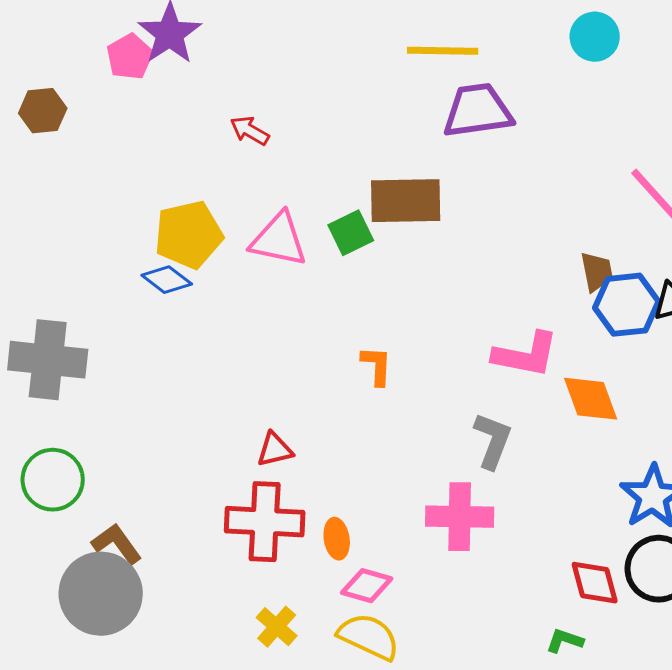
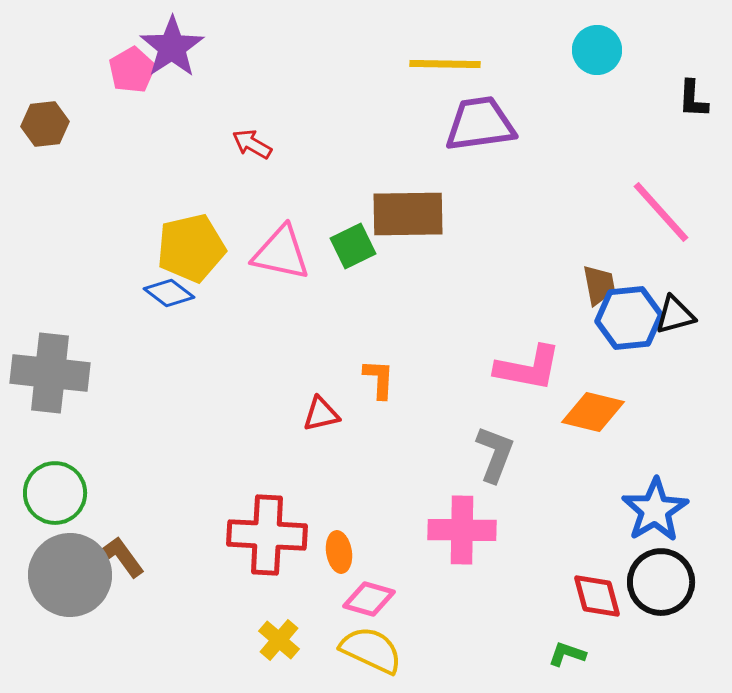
orange diamond: (591, 399) -> (593, 412), turned -56
red triangle: (275, 450) -> (321, 414), moved
gray circle: (101, 594) -> (70, 575), moved

